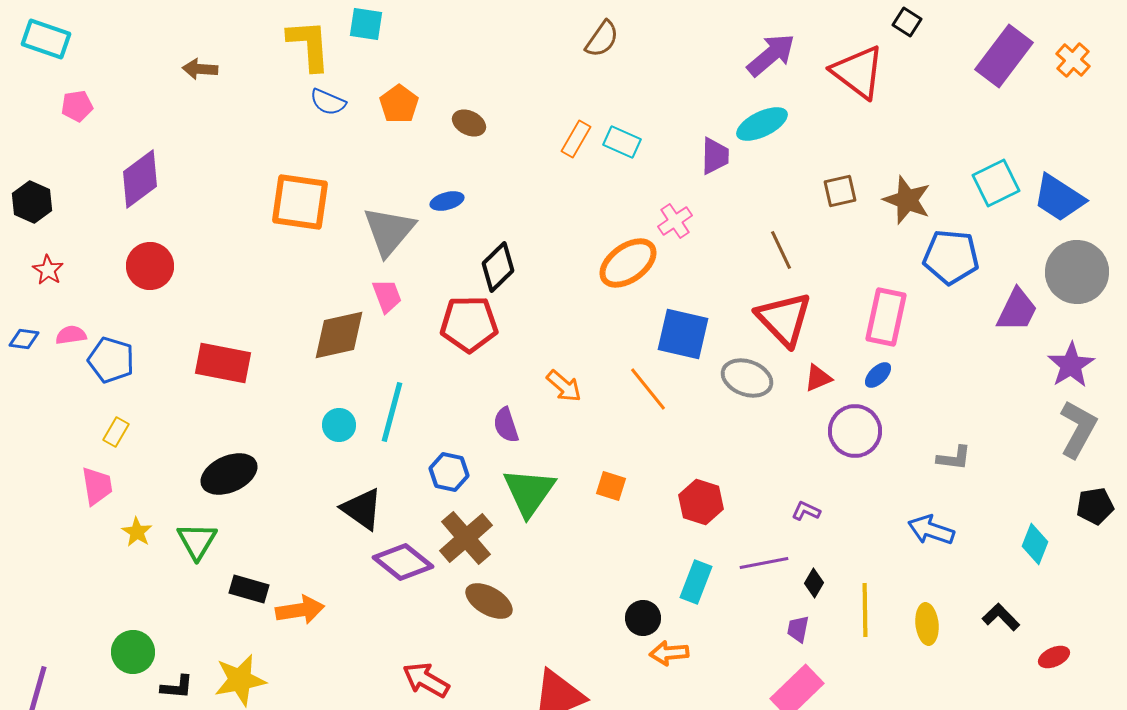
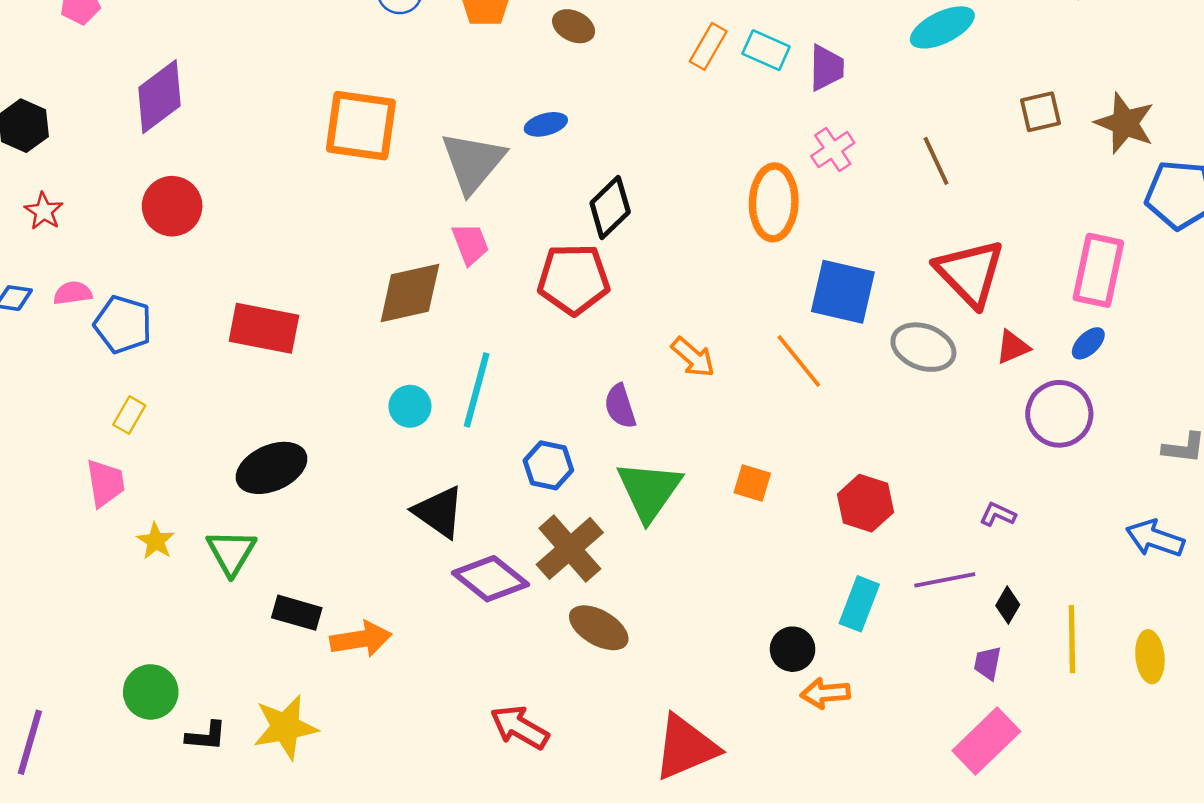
purple trapezoid: (715, 156) -> (827, 68), moved
brown line: (781, 250) -> (936, 161), moved
orange ellipse: (628, 263) -> (774, 202), turned -52

